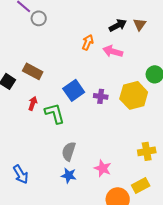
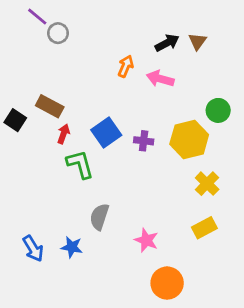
red arrow: (33, 103) -> (64, 134), moved
yellow cross: (147, 151) -> (207, 184), moved, turned -36
blue star: (69, 175) -> (72, 247), moved
yellow rectangle: (141, 185) -> (204, 228), moved

